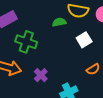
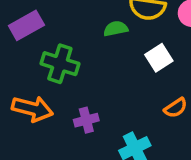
purple cross: (41, 75) -> (86, 120), turned 32

